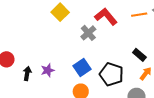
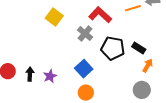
black arrow: (27, 73) -> (30, 74), moved
black pentagon: (111, 74) -> (113, 48), moved

